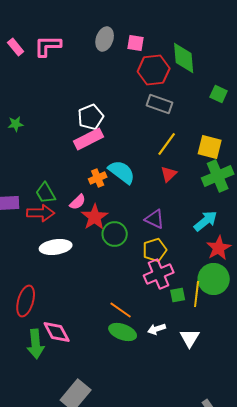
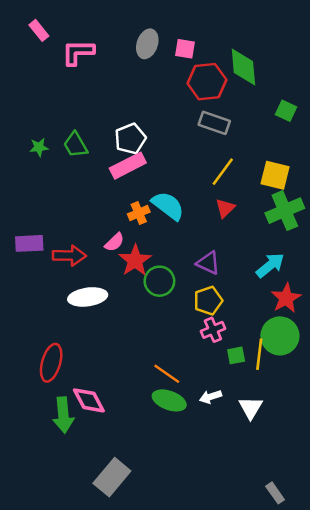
pink rectangle: (16, 47) -> (39, 30), moved
green trapezoid: (46, 193) -> (75, 145), moved
pink cross: (159, 274) -> (213, 330), size x0.7

